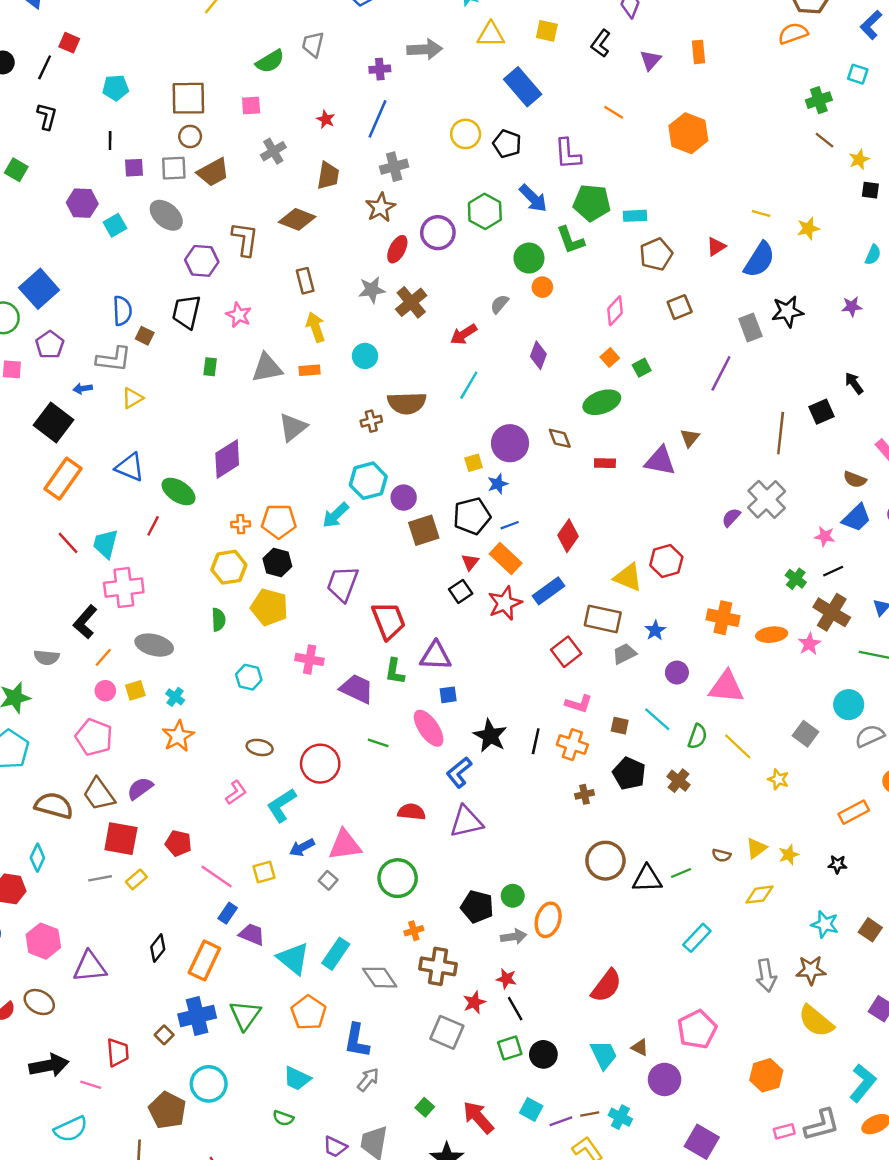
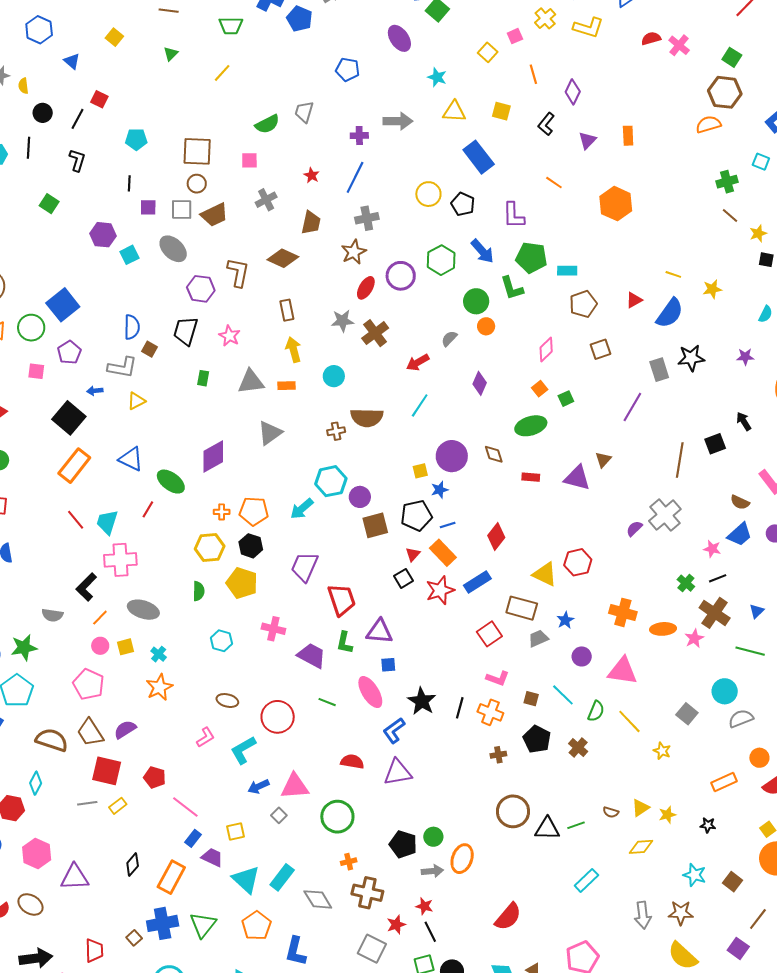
yellow square: (264, 872) -> (235, 831), moved

